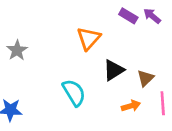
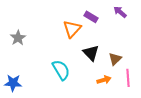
purple rectangle: (128, 16) -> (91, 17), moved
black triangle: (114, 70) -> (91, 53), turned -42

